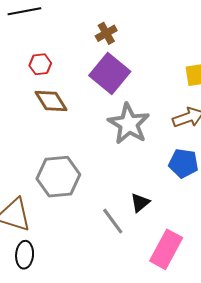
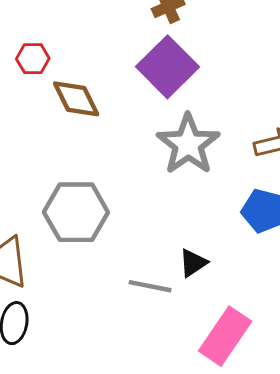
red hexagon: (40, 64) -> (33, 59), moved
gray line: (113, 221) -> (150, 286), turned -48

